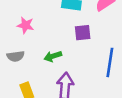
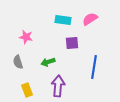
gray semicircle: (16, 56) -> (18, 62), turned 80

